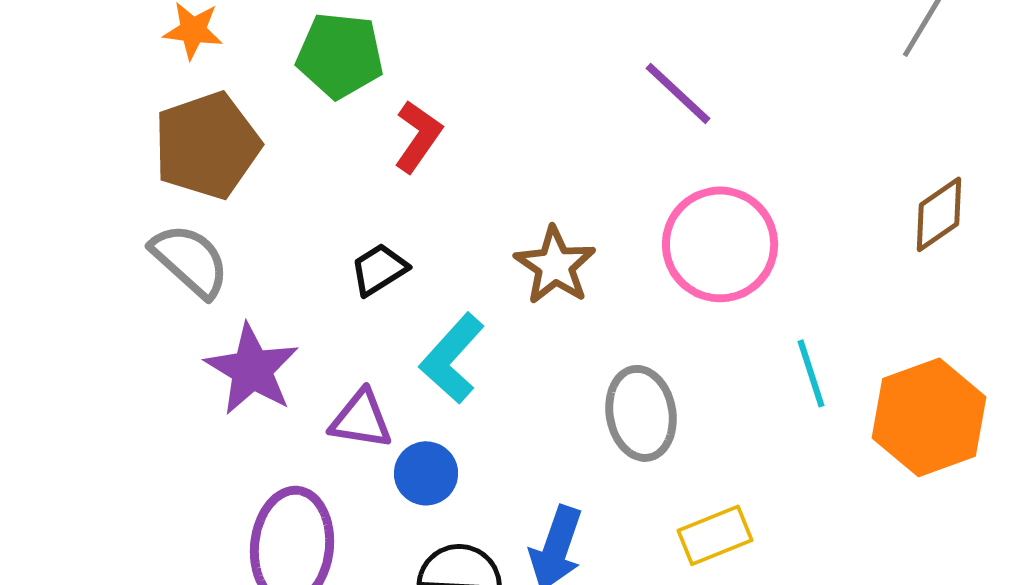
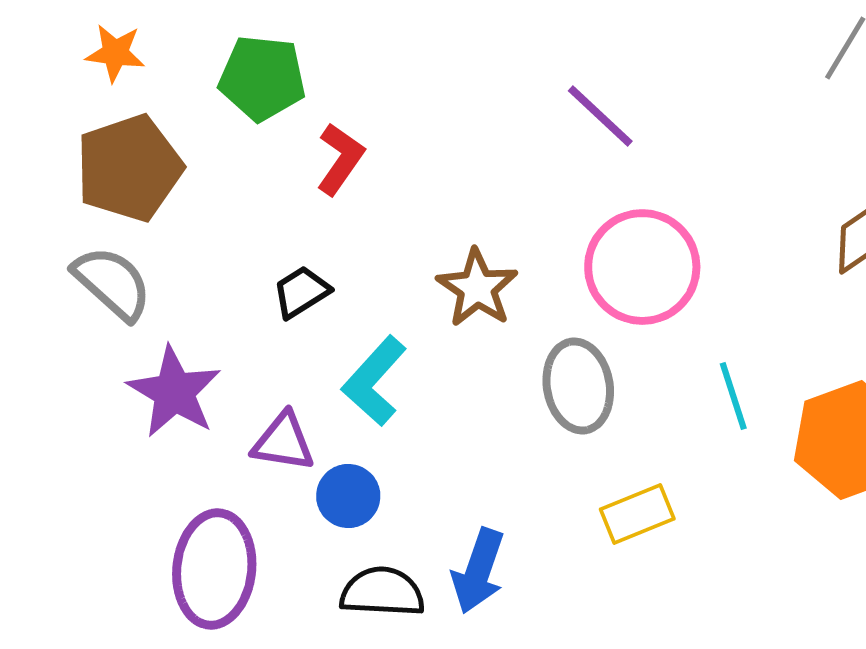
gray ellipse: (641, 413) -> (578, 386), moved
yellow rectangle: (715, 535) -> (637, 514), moved

